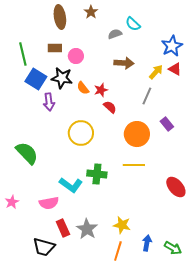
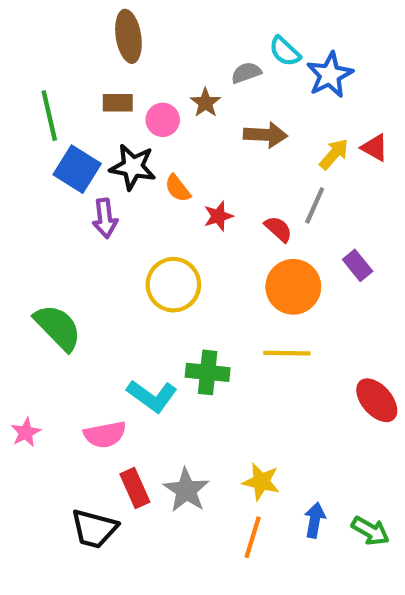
brown star: (91, 12) -> (206, 103), moved
blue star: (172, 46) -> (330, 75), moved
red star: (101, 90) -> (218, 216), moved
red semicircle: (110, 107) -> (278, 229), moved

